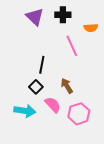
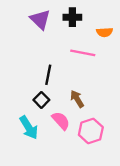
pink line: (72, 46) -> (83, 53), turned -55
cyan arrow: (25, 111) -> (29, 128), turned 50

